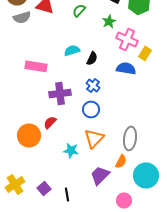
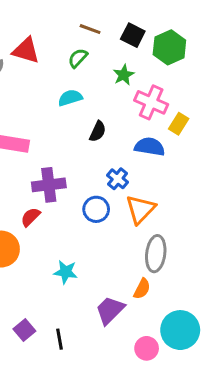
cyan semicircle: (72, 50) -> (70, 98), moved
blue cross: (93, 85) -> (118, 179), moved
red semicircle: (50, 122) -> (30, 217), moved
orange triangle: (94, 138) -> (140, 209), moved
cyan circle: (146, 175) -> (180, 330), moved

